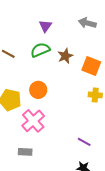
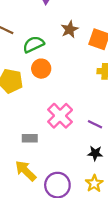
green semicircle: (40, 50) -> (33, 44), moved
pink cross: (33, 121) -> (60, 116), moved

